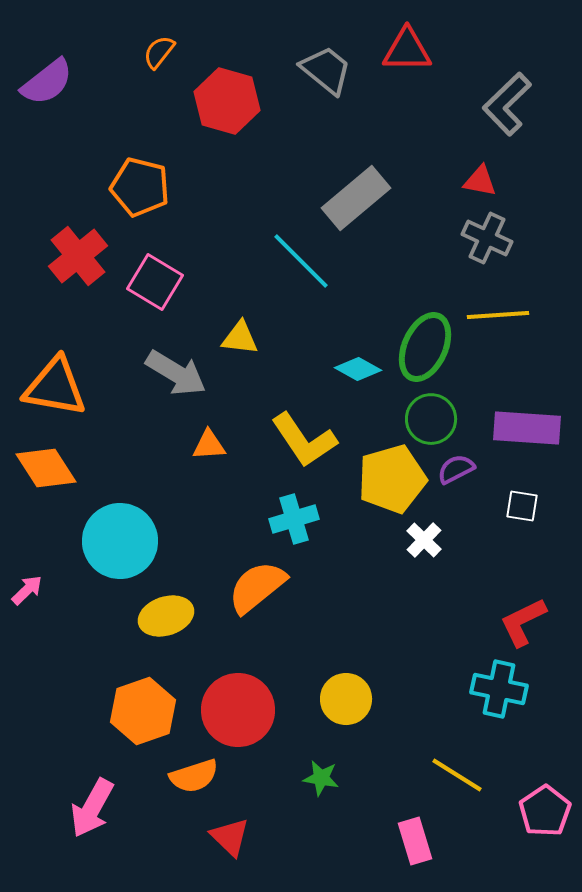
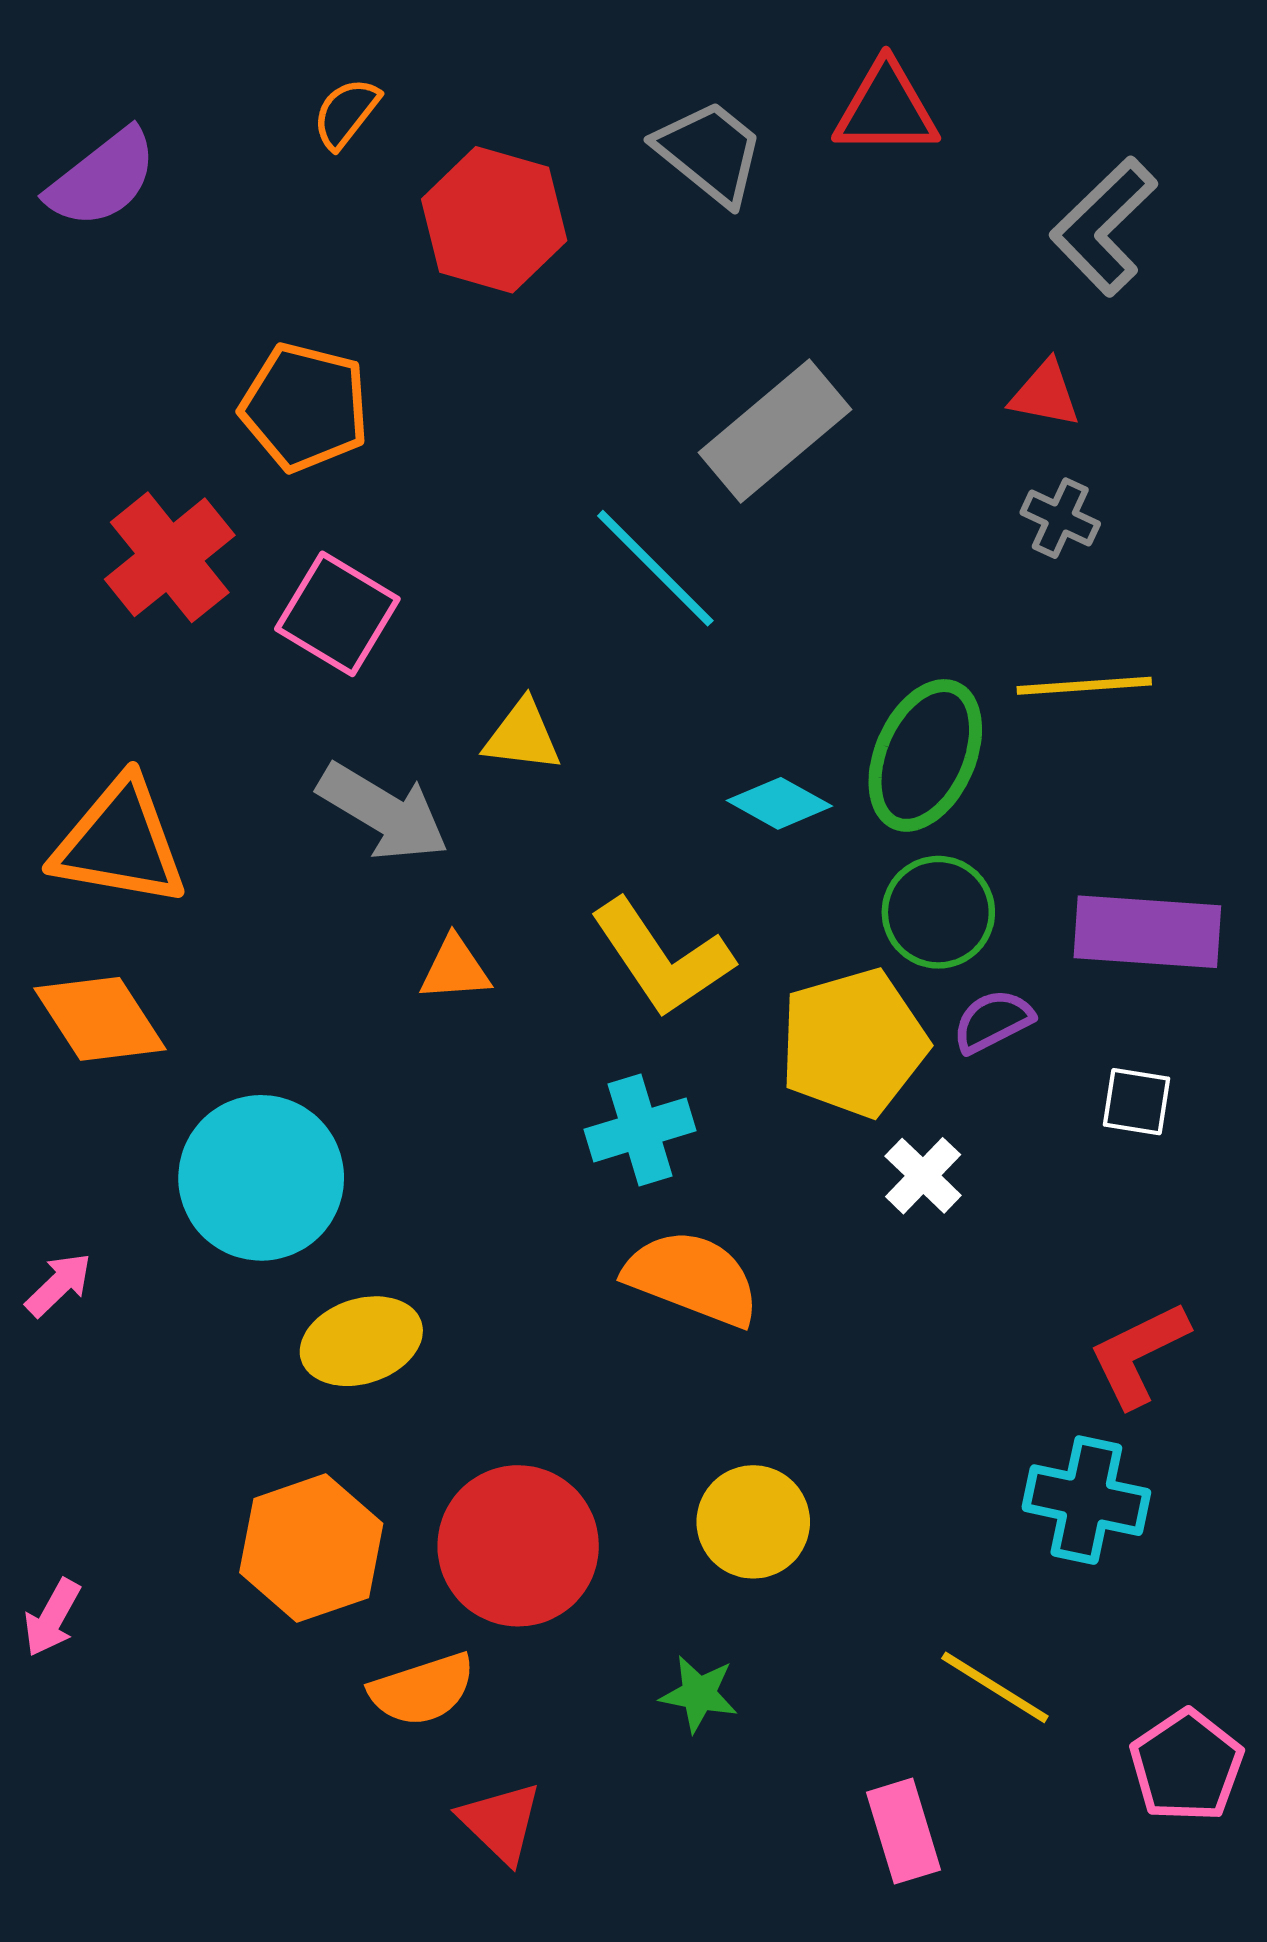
gray cross: (487, 238) -> (1060, 518), size x0.7
orange semicircle: (257, 587) -> (692, 1278), moved, turned 60
pink arrow: (92, 808) -> (52, 1618), moved, size x0.6

